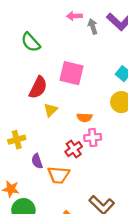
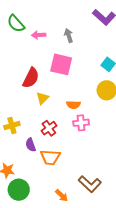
pink arrow: (74, 16) -> (39, 35), moved
gray arrow: (93, 26) -> (69, 36), moved
green semicircle: (31, 42) -> (16, 24), moved
red cross: (74, 149) -> (49, 128), moved

